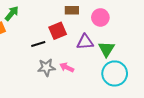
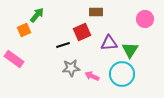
pink circle: (100, 17) -> (145, 19), moved
pink arrow: (67, 67) -> (92, 76), moved
cyan circle: (115, 73) -> (122, 74), moved

